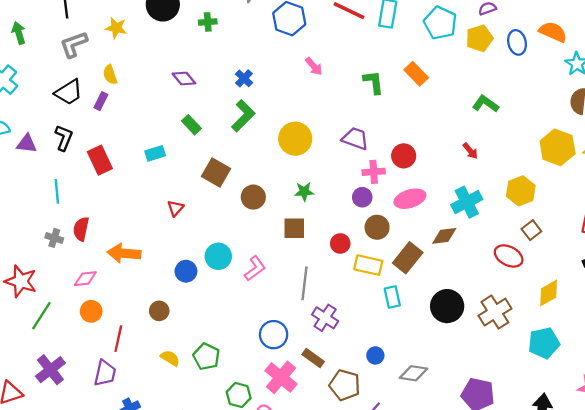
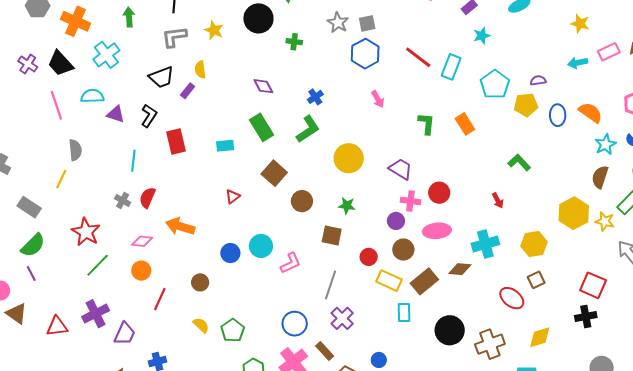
green rectangle: (191, 125) -> (262, 127), size x1.5
purple trapezoid: (105, 373) -> (125, 334), moved

